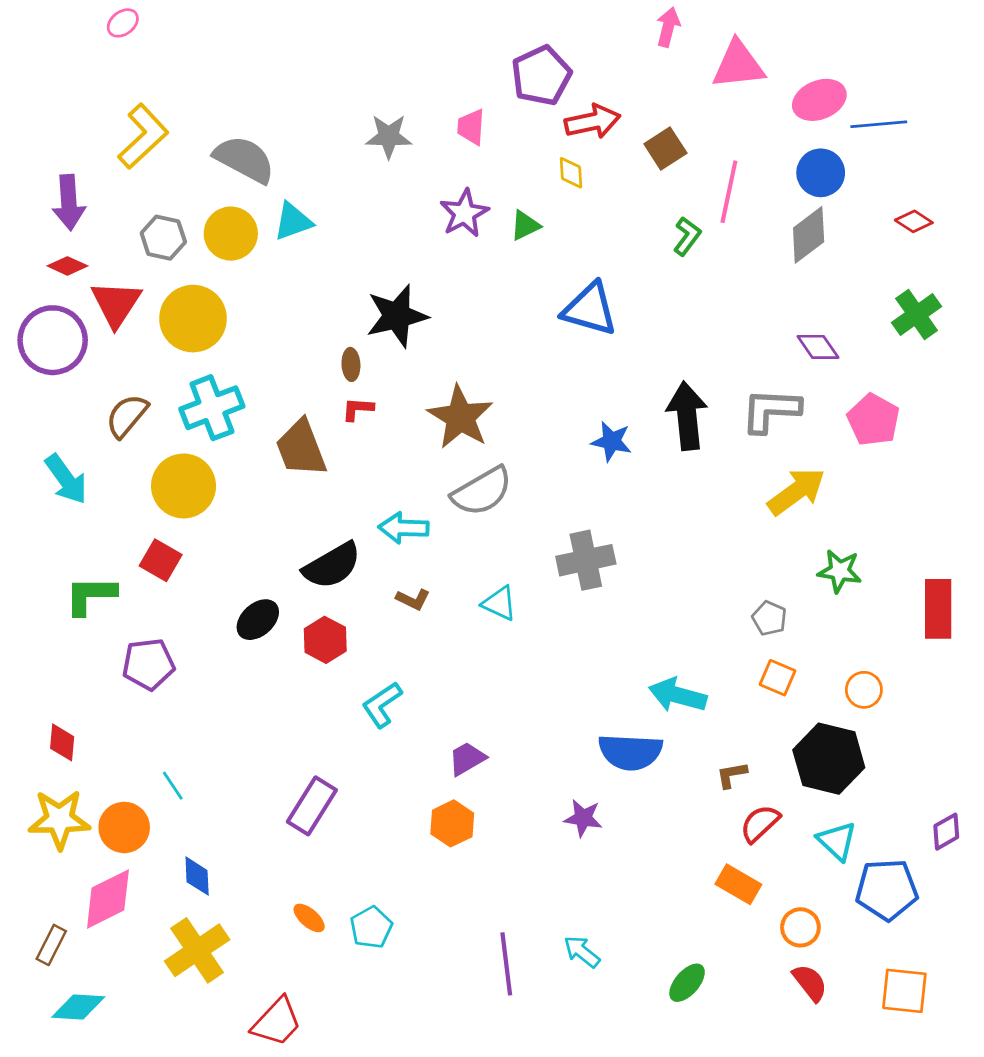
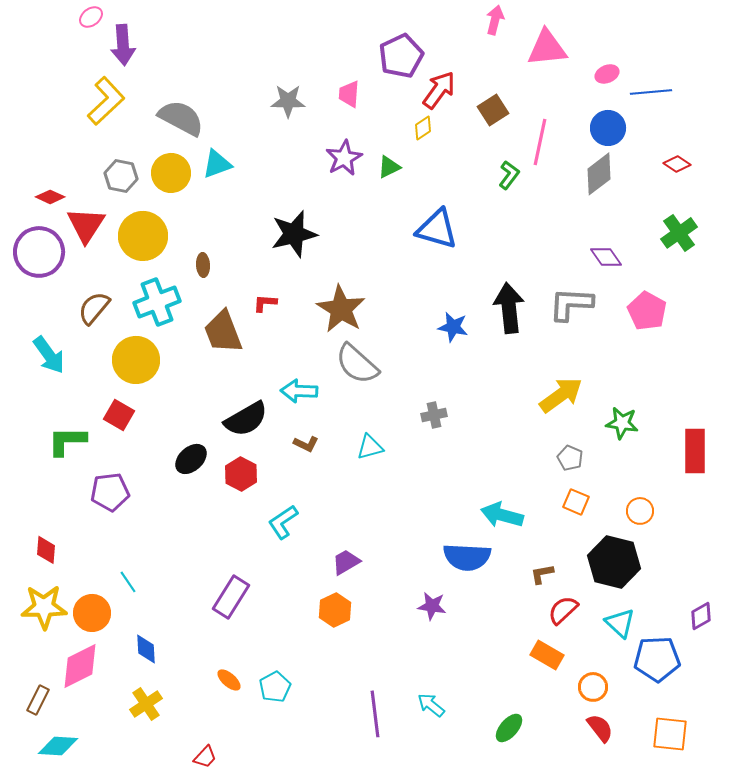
pink ellipse: (819, 100) -> (607, 74), size x0.6
red arrow: (593, 121) -> (439, 90), turned -42
yellow diamond: (571, 173) -> (423, 128), turned 60
purple arrow: (69, 202) -> (123, 45), moved
brown ellipse: (351, 364) -> (203, 265), moved
gray semicircle: (482, 491) -> (357, 364), turned 72
yellow arrow: (796, 491) -> (561, 395), moved
gray cross: (586, 560) -> (434, 415), size x0.6
cyan triangle: (499, 603) -> (370, 447), turned -40
yellow cross: (197, 950) -> (146, 704), size x0.7
red trapezoid: (277, 1022) -> (205, 757), size x0.6

